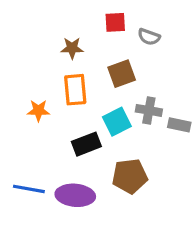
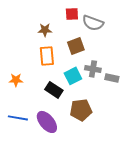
gray semicircle: (149, 37) -> (93, 23), size x1.5
orange star: (38, 110) -> (16, 80), moved
black rectangle: (86, 144) -> (54, 90), turned 54
purple ellipse: (75, 195) -> (47, 122), turned 45

